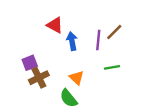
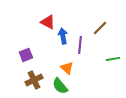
purple line: (98, 40) -> (80, 45), moved
green line: (112, 67) -> (113, 59), moved
brown cross: (39, 78) -> (34, 80), moved

